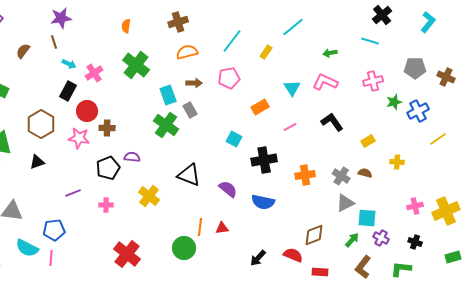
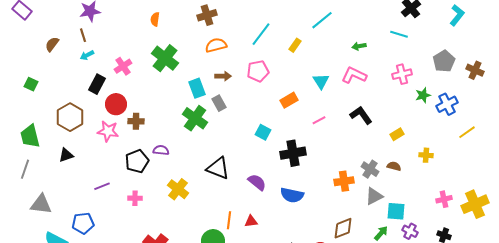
cyan arrow: (69, 64) -> (87, 55), moved, turned 128
gray pentagon: (415, 68) -> (444, 61), turned -30
orange cross: (305, 175) -> (344, 181), moved

